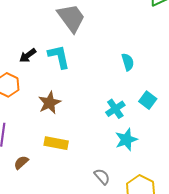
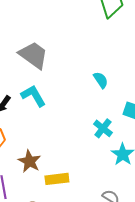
brown star: (50, 103) -> (30, 161), moved

